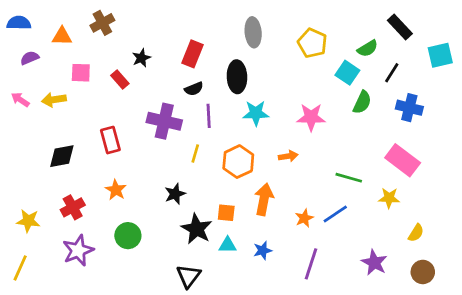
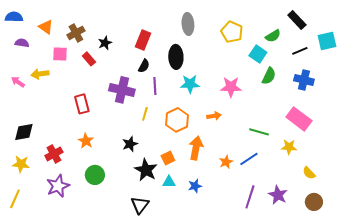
brown cross: (102, 23) -> (76, 33), moved
orange triangle: (62, 36) -> (46, 27), turned 35
purple semicircle: (30, 58) -> (22, 43), turned 32
black line: (392, 73) -> (300, 51), moved, turned 35
black semicircle: (194, 89) -> (144, 66), turned -40
pink arrow: (20, 100) -> (18, 82), moved
black diamond: (62, 156) -> (24, 132), moved
orange square: (226, 213) -> (168, 158), turned -32
yellow semicircle: (416, 233) -> (309, 173), turned 104
purple line: (311, 264) -> (250, 197), moved

